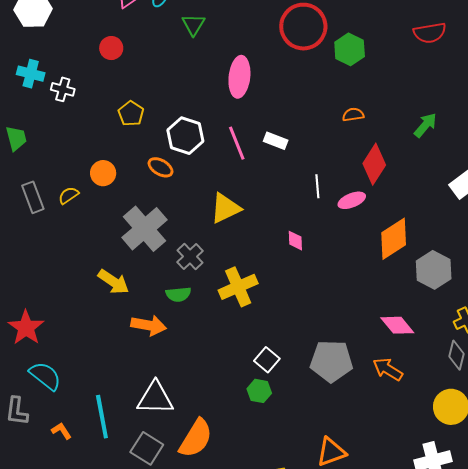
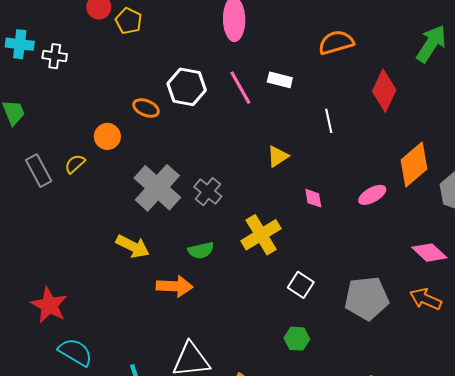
yellow pentagon: (131, 114) -> (129, 21), moved
orange semicircle: (353, 115) -> (336, 42), moved, size x1.6
green arrow: (425, 125) -> (431, 44), size x1.4
orange ellipse: (161, 167) -> (146, 108), moved
pink ellipse: (352, 200) -> (372, 195), moved
yellow triangle: (225, 208) -> (278, 156), moved, size x0.7
pink diamond: (295, 241) -> (313, 198), moved
gray cross: (190, 257) -> (208, 192), moved
white square: (267, 360) -> (301, 285), moved

